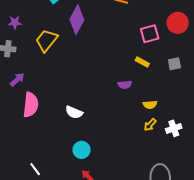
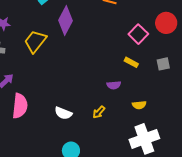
pink square: (150, 34) -> (138, 34), turned -30
yellow arrow: (150, 125) -> (99, 112), moved
white cross: (174, 128) -> (144, 139), moved, size x1.8

